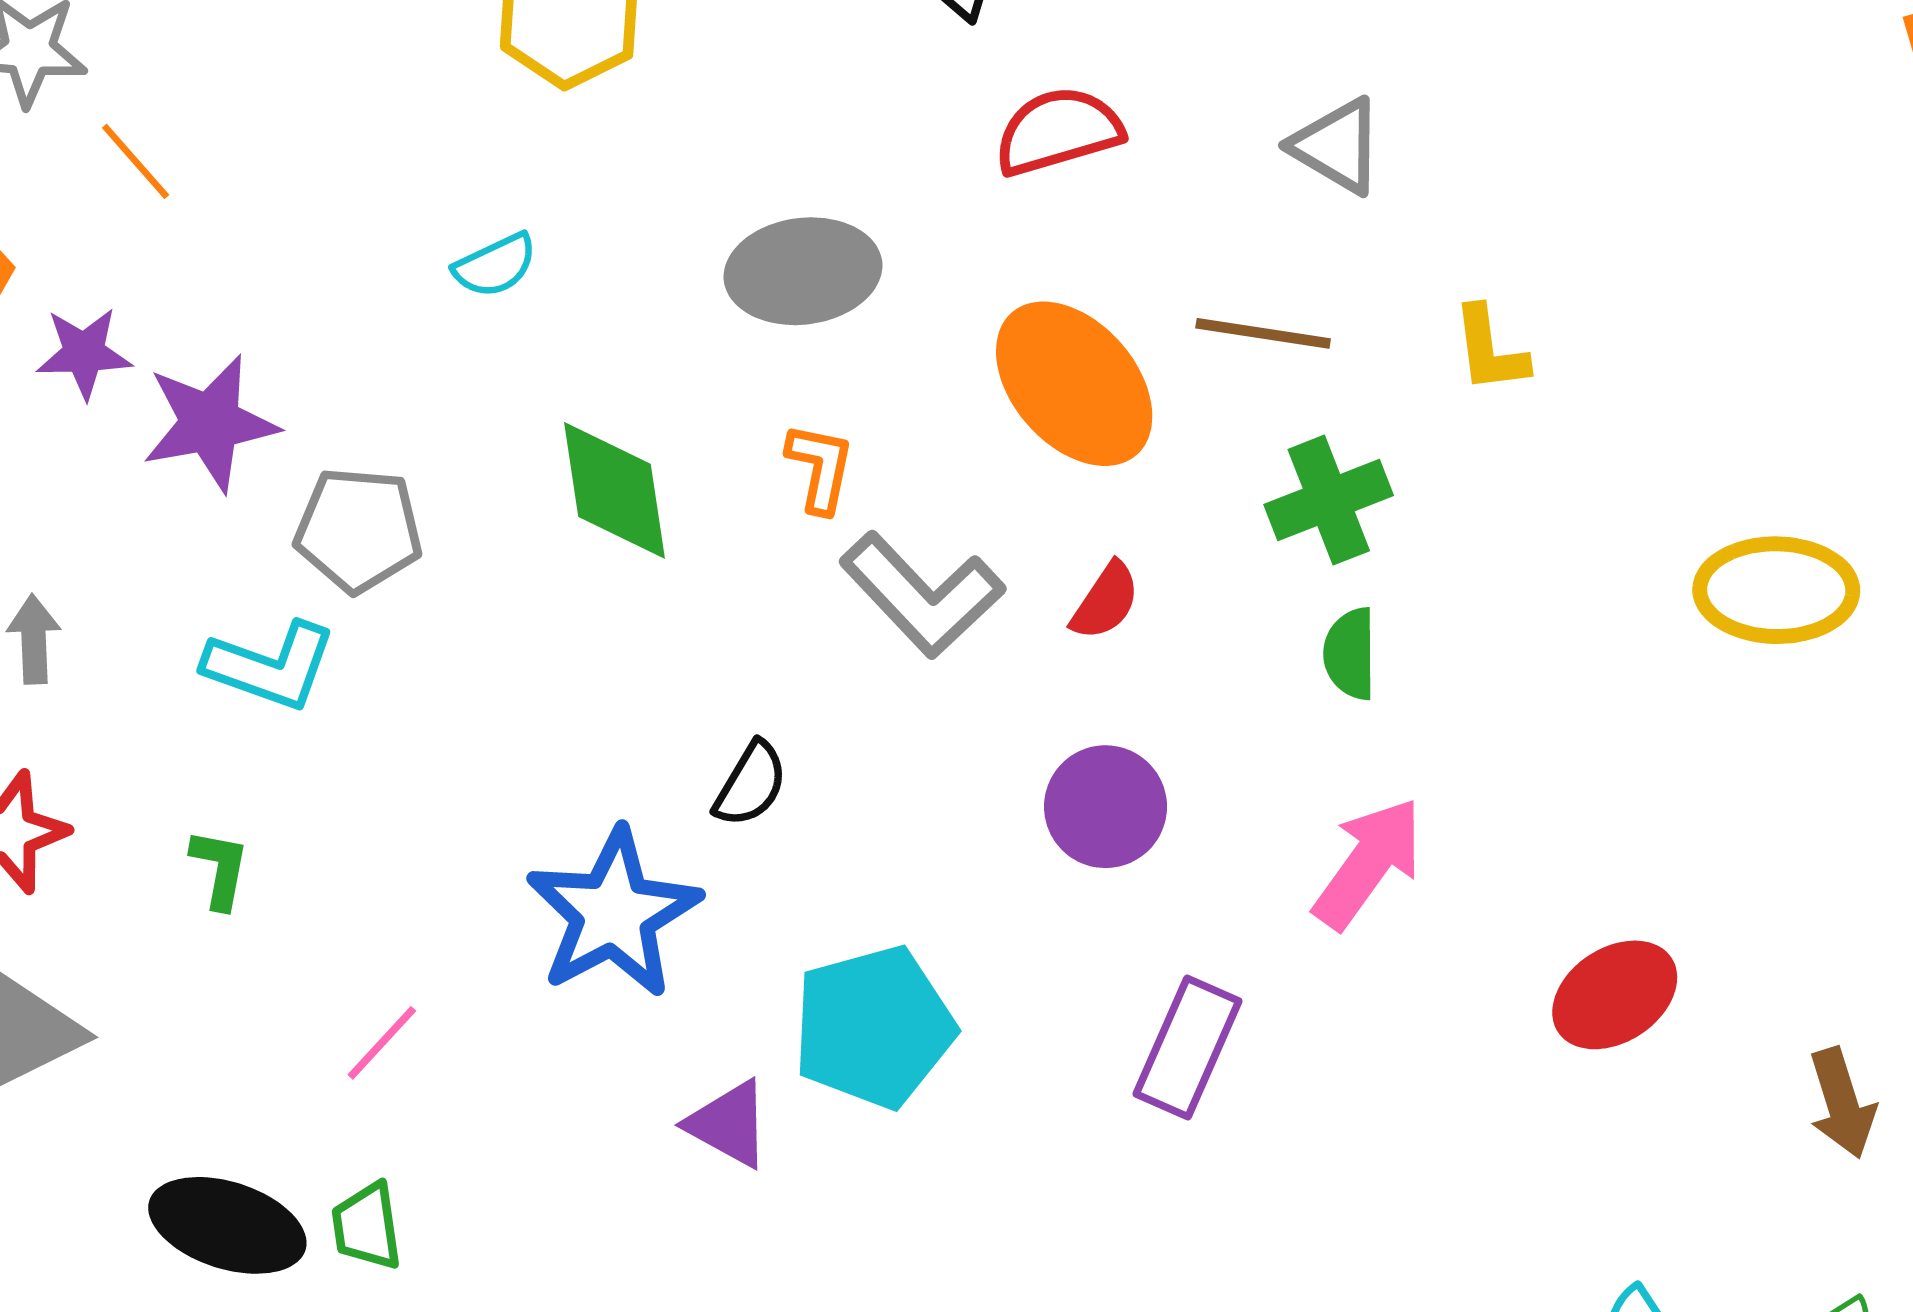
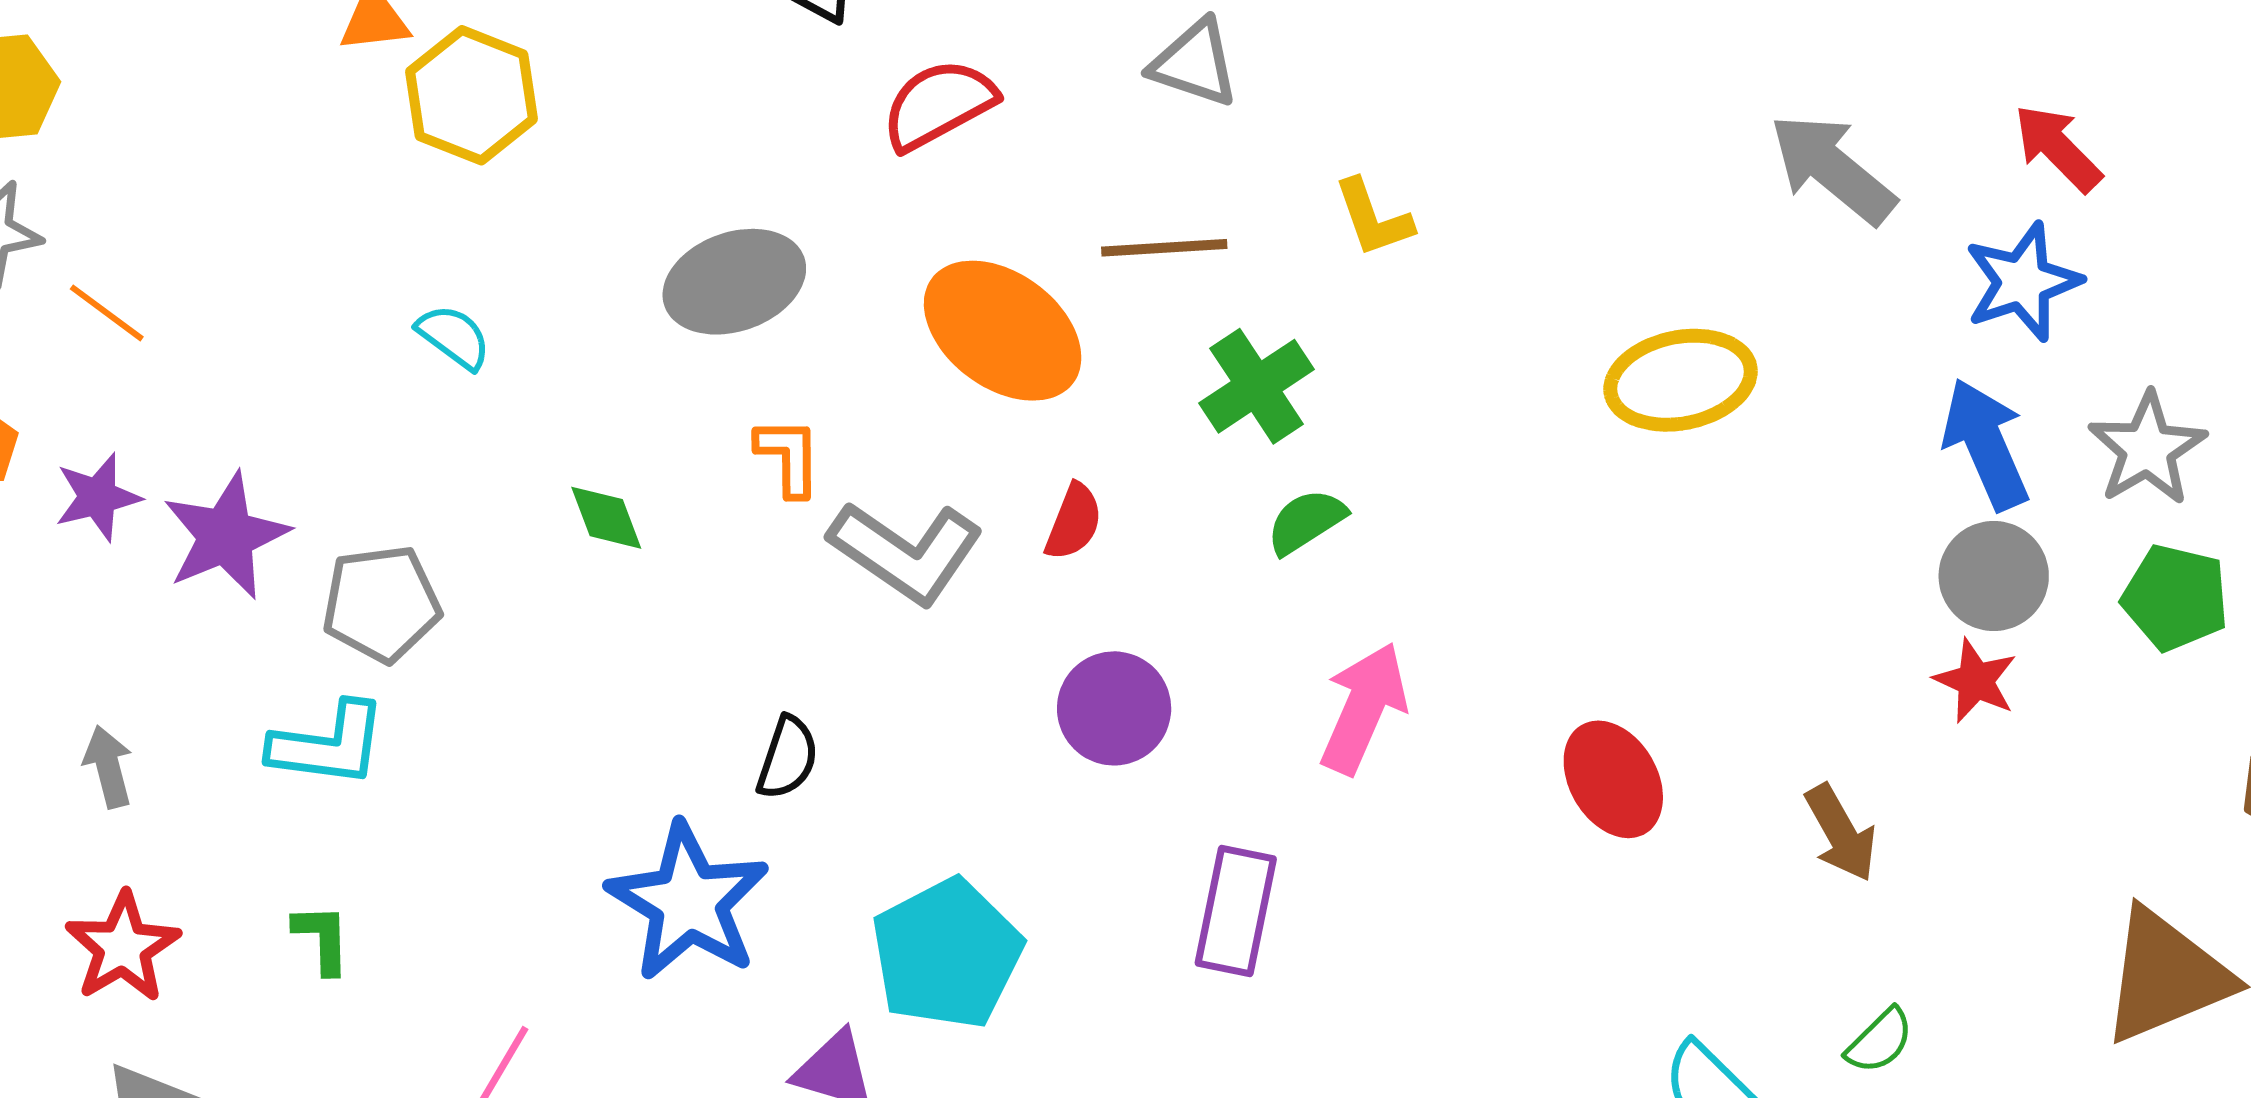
cyan semicircle: (495, 265) -> (454, 337), turned -106
green diamond: (614, 490) -> (606, 518), size x0.6
green semicircle: (1350, 654) -> (1306, 521), turned 70
red ellipse: (1615, 995) -> (1613, 779), turned -75

